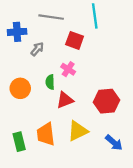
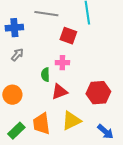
gray arrow: (37, 49) -> (17, 55), moved
pink cross: (68, 69) -> (62, 63), turned -32
orange circle: (20, 88) -> (12, 95), moved
green rectangle: (19, 142) -> (16, 131), turned 60

